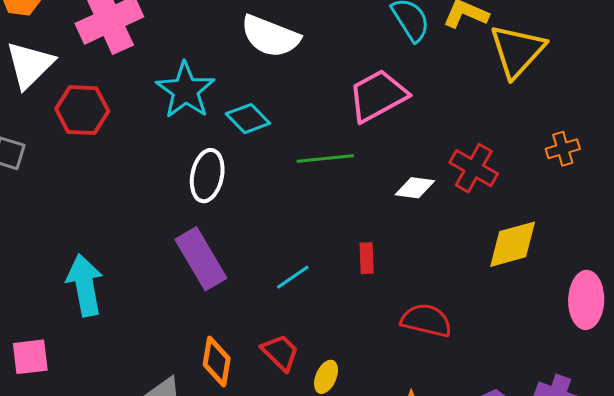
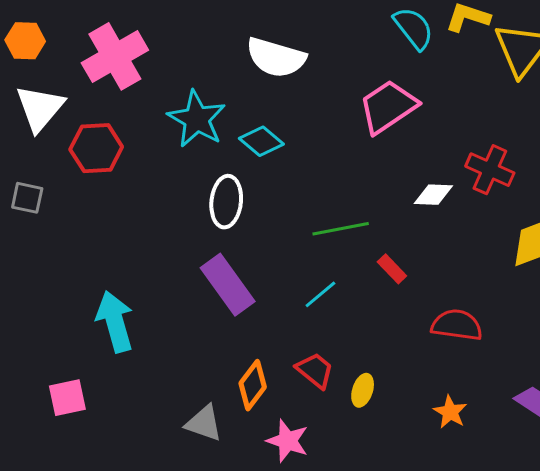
green line: (325, 159) -> (341, 229), moved
red rectangle: (367, 258) -> (392, 269), turned -36
orange diamond: (217, 362) -> (253, 385), turned 33

